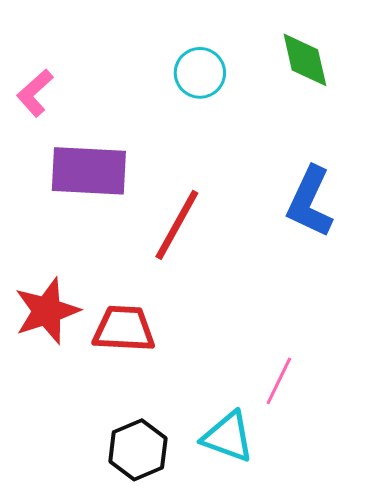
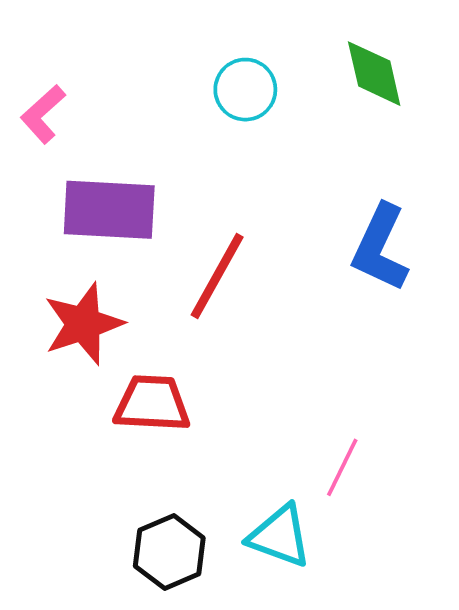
red star: (47, 311) -> (83, 324), moved

